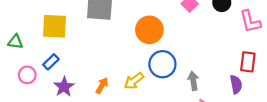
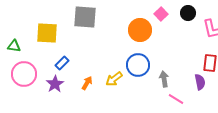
orange circle: (149, 30) -> (140, 30), moved
blue rectangle: (51, 62) -> (62, 63), moved
pink circle: (27, 75) -> (24, 74), size x1.6

